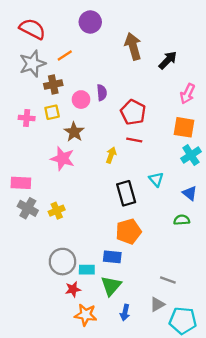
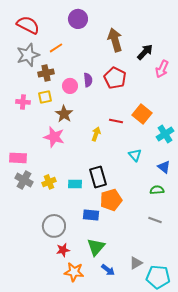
pink arrow: (187, 94) -> (162, 69), moved
red pentagon: (133, 112) -> (115, 78), moved
orange square: (184, 127) -> (142, 114), moved, turned 30
black rectangle: (126, 193) -> (98, 177), moved
blue rectangle: (112, 257) -> (91, 215), moved
cyan rectangle: (87, 270) -> (75, 184), moved
gray line: (168, 280) -> (155, 220), moved
blue arrow: (125, 312) -> (108, 270), turned -64

